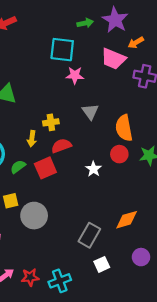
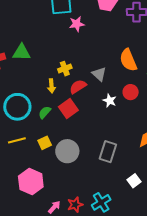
gray triangle: (90, 112) -> (99, 74), moved
red circle: (119, 154) -> (131, 92), moved
gray rectangle: (89, 235) -> (108, 152), moved

